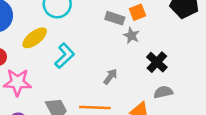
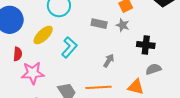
gray rectangle: (115, 18) -> (99, 24), moved
black cross: (157, 62) -> (146, 45), turned -30

